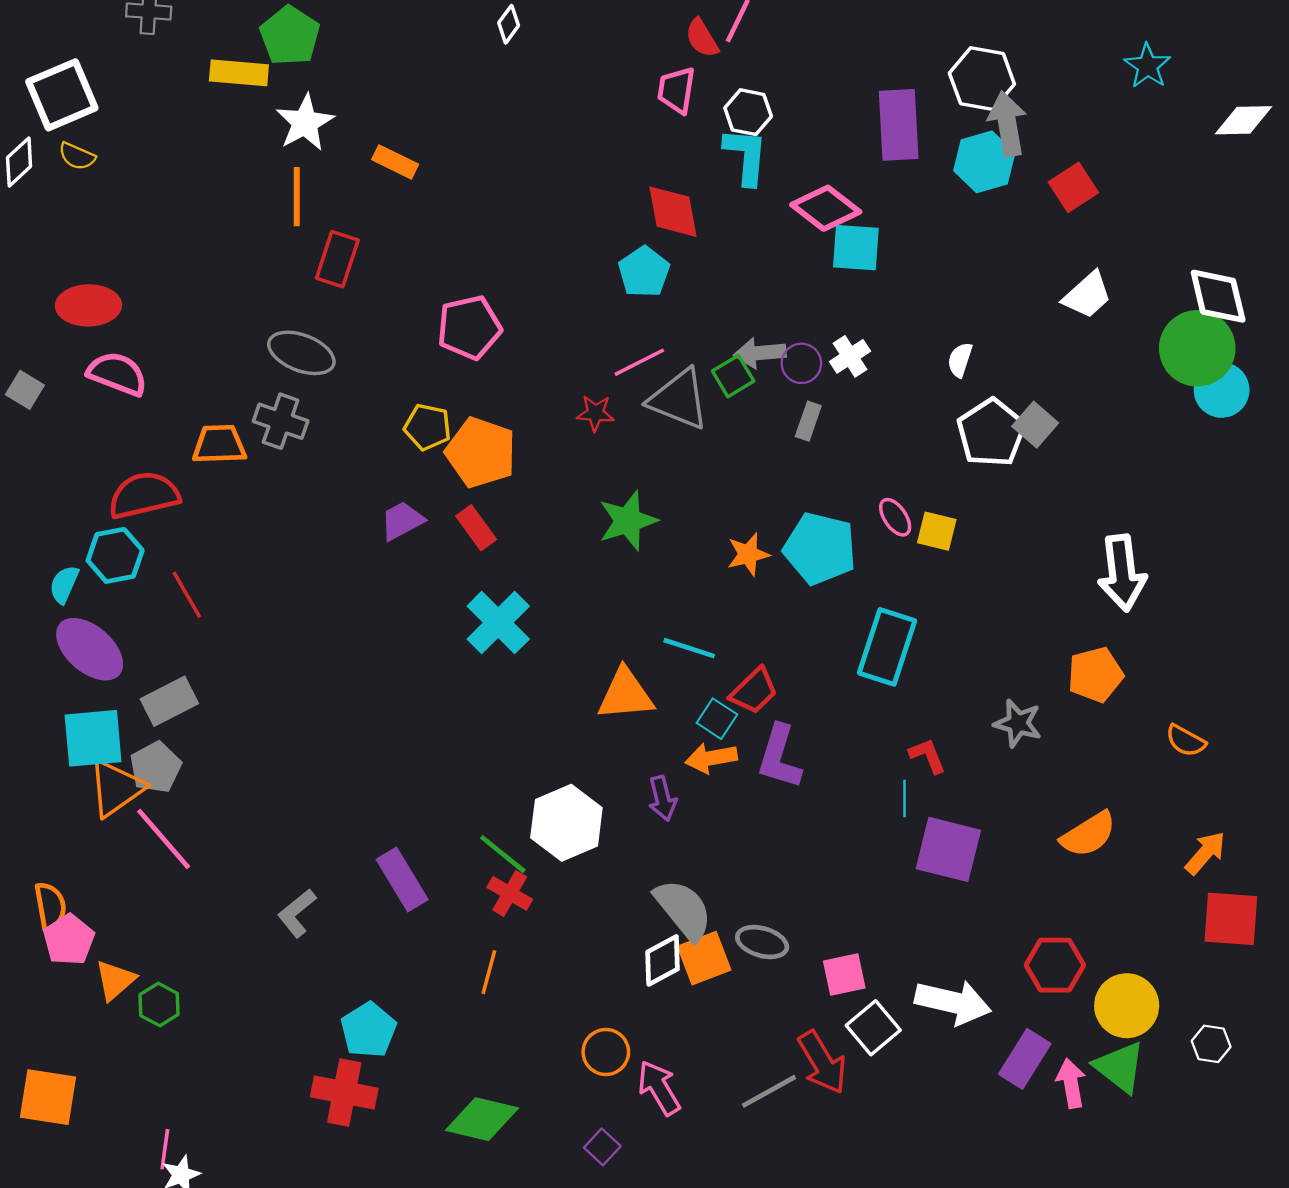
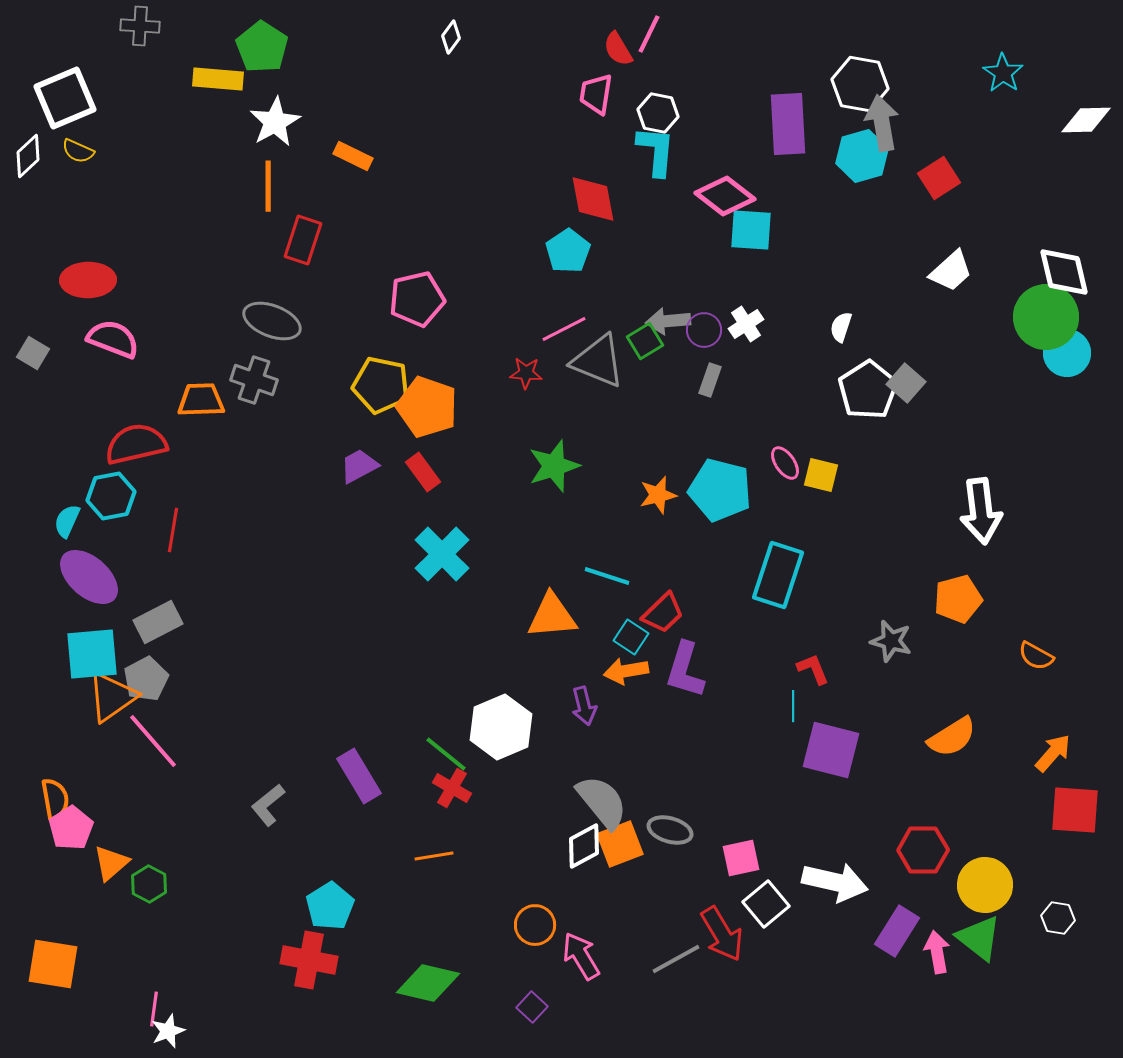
yellow pentagon: (428, 427) -> (381, 385), size x1.4
red line: (187, 595) -> (173, 530), turned 39
orange line: (489, 972) -> (434, 856), turned 66

